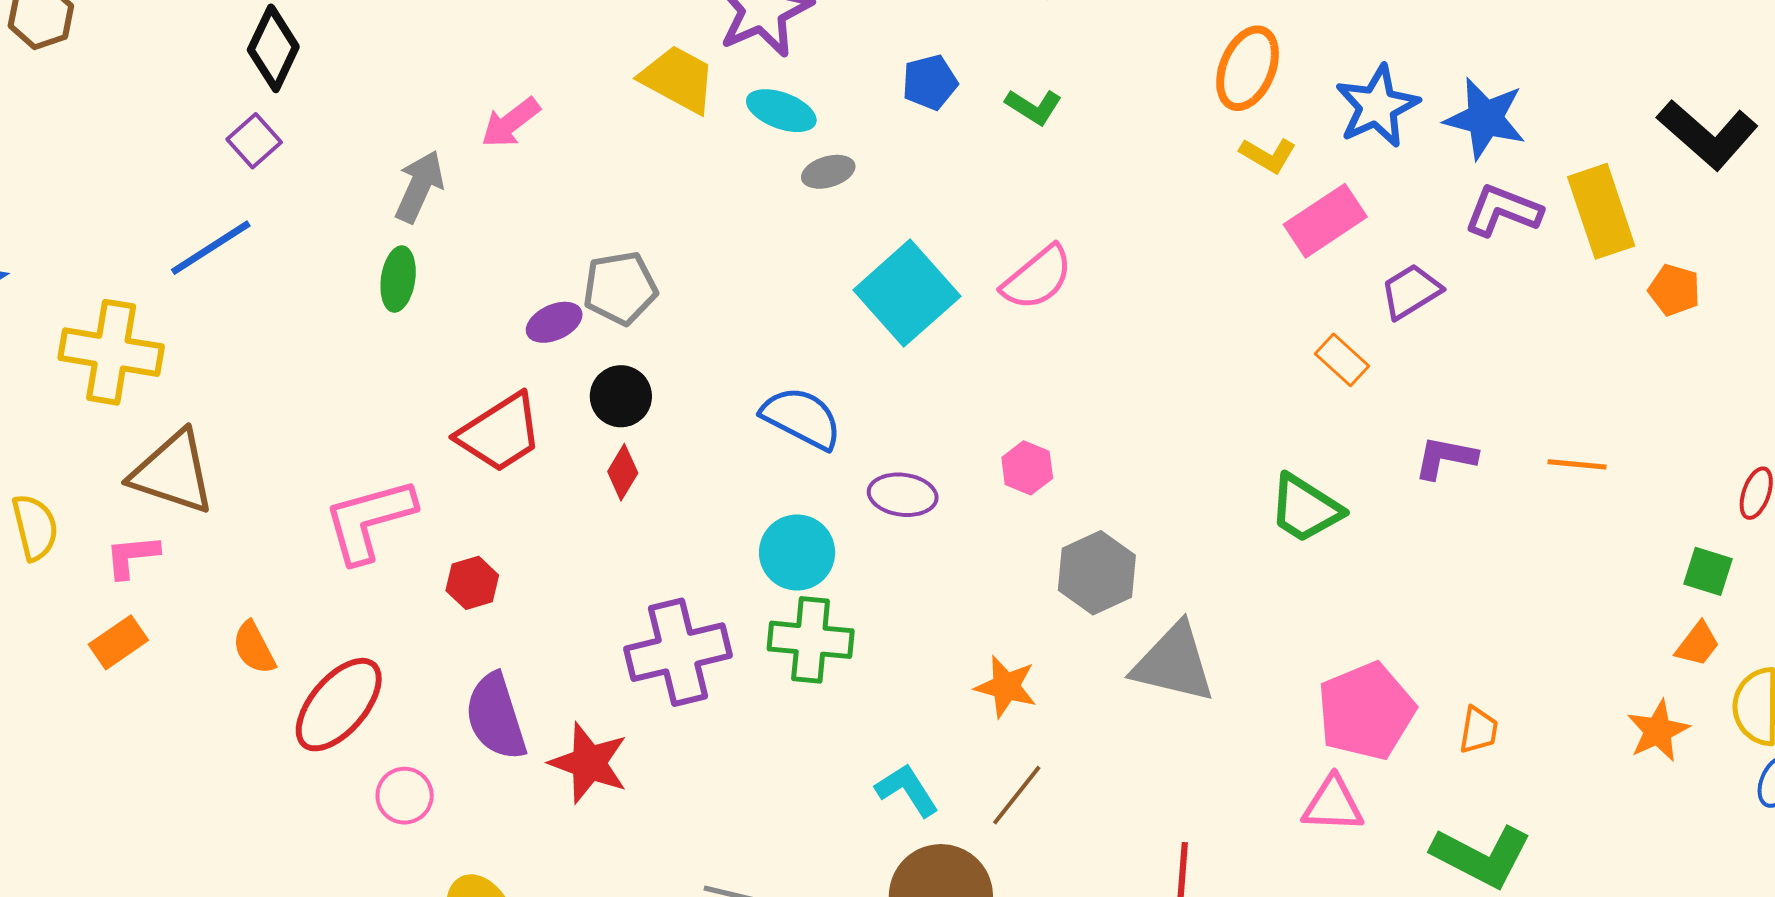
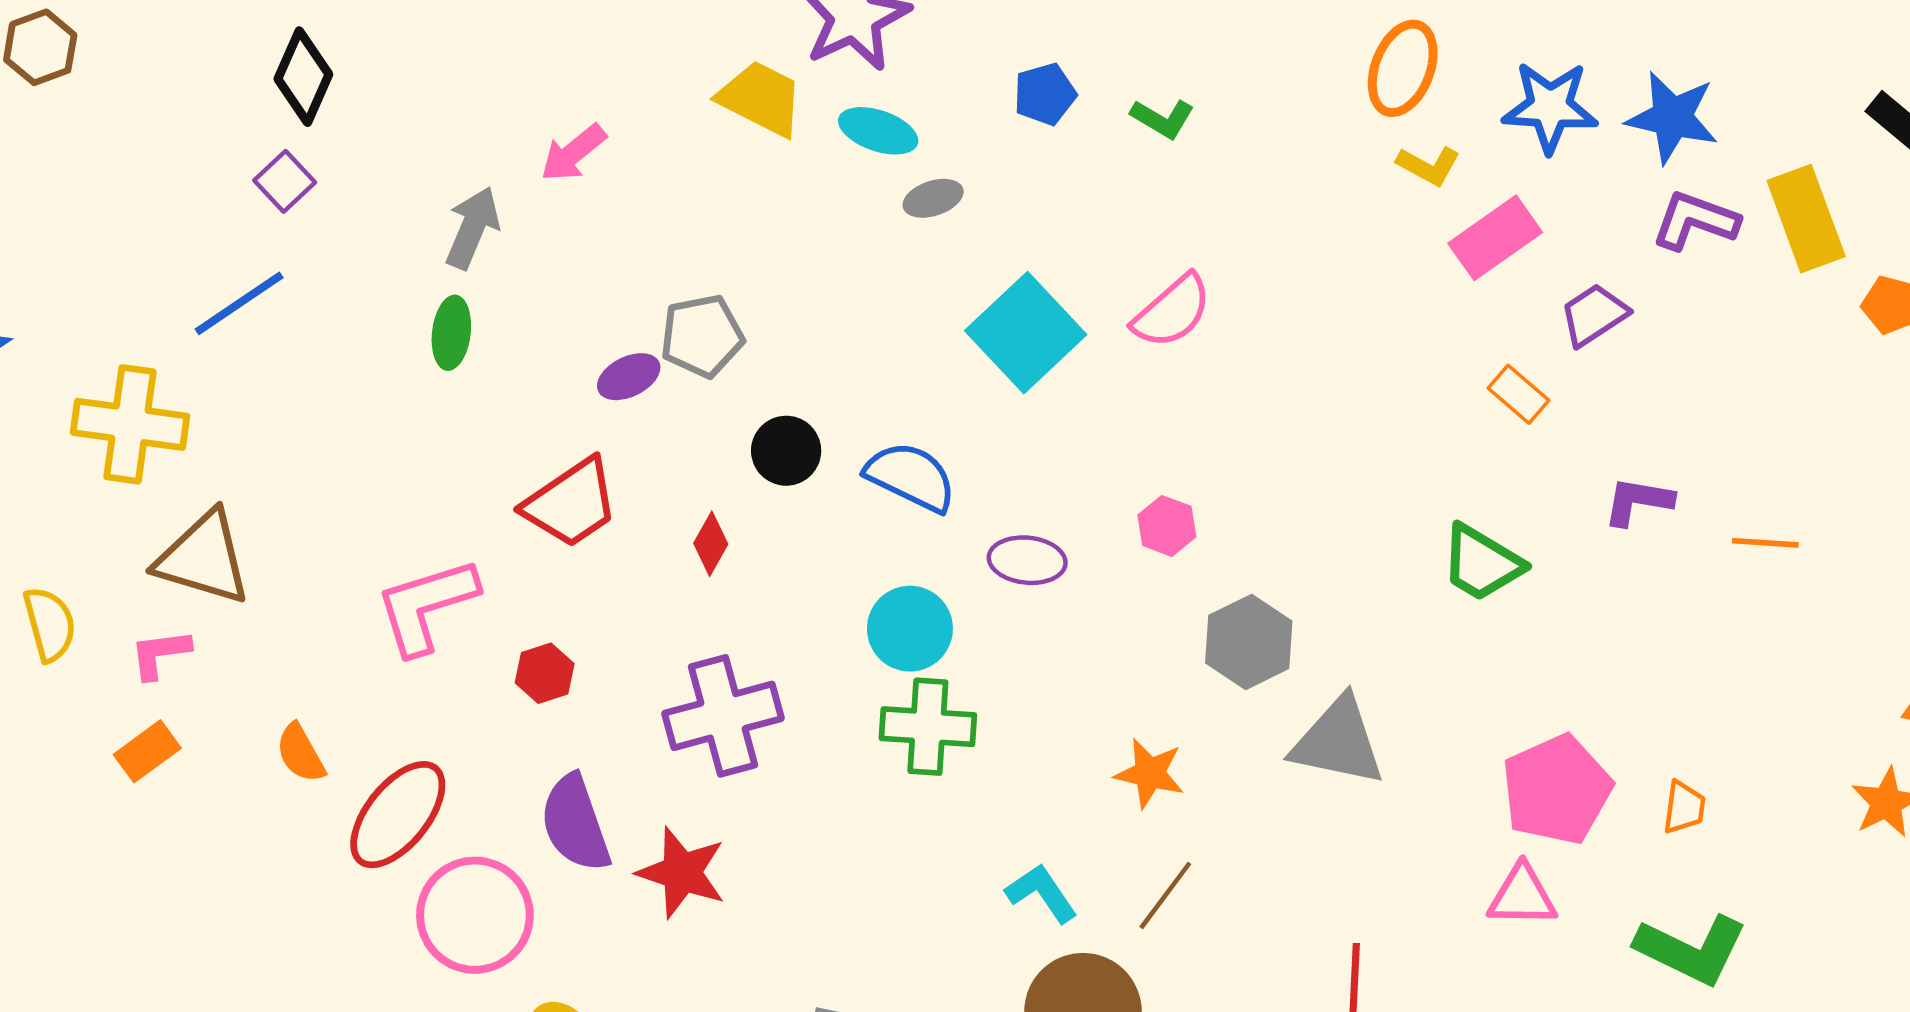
blue star: (1377, 106) -> (1550, 107), turned 30
black circle: (621, 396) -> (786, 451), moved
orange line: (1577, 464) -> (1765, 543), moved
purple cross: (678, 652) -> (723, 716), moved
pink circle: (405, 796) -> (475, 915), size x1.8

